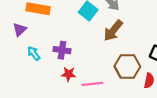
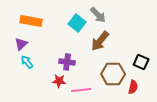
purple triangle: (20, 29) -> (21, 44), moved
purple cross: (62, 50) -> (67, 62), moved

